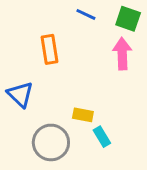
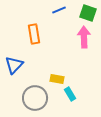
blue line: (86, 14) -> (59, 10), turned -48
blue triangle: (20, 94) -> (14, 65), turned 30

